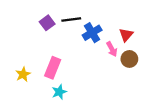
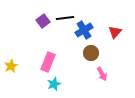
pink arrow: (112, 49) -> (102, 74), moved
brown circle: (129, 59) -> (91, 53), moved
yellow star: (23, 74) -> (11, 66), moved

